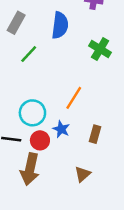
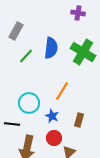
blue semicircle: (60, 25) -> (51, 48), moved
green cross: (100, 49) -> (83, 52), size x1.4
red circle: (40, 140) -> (54, 138), moved

